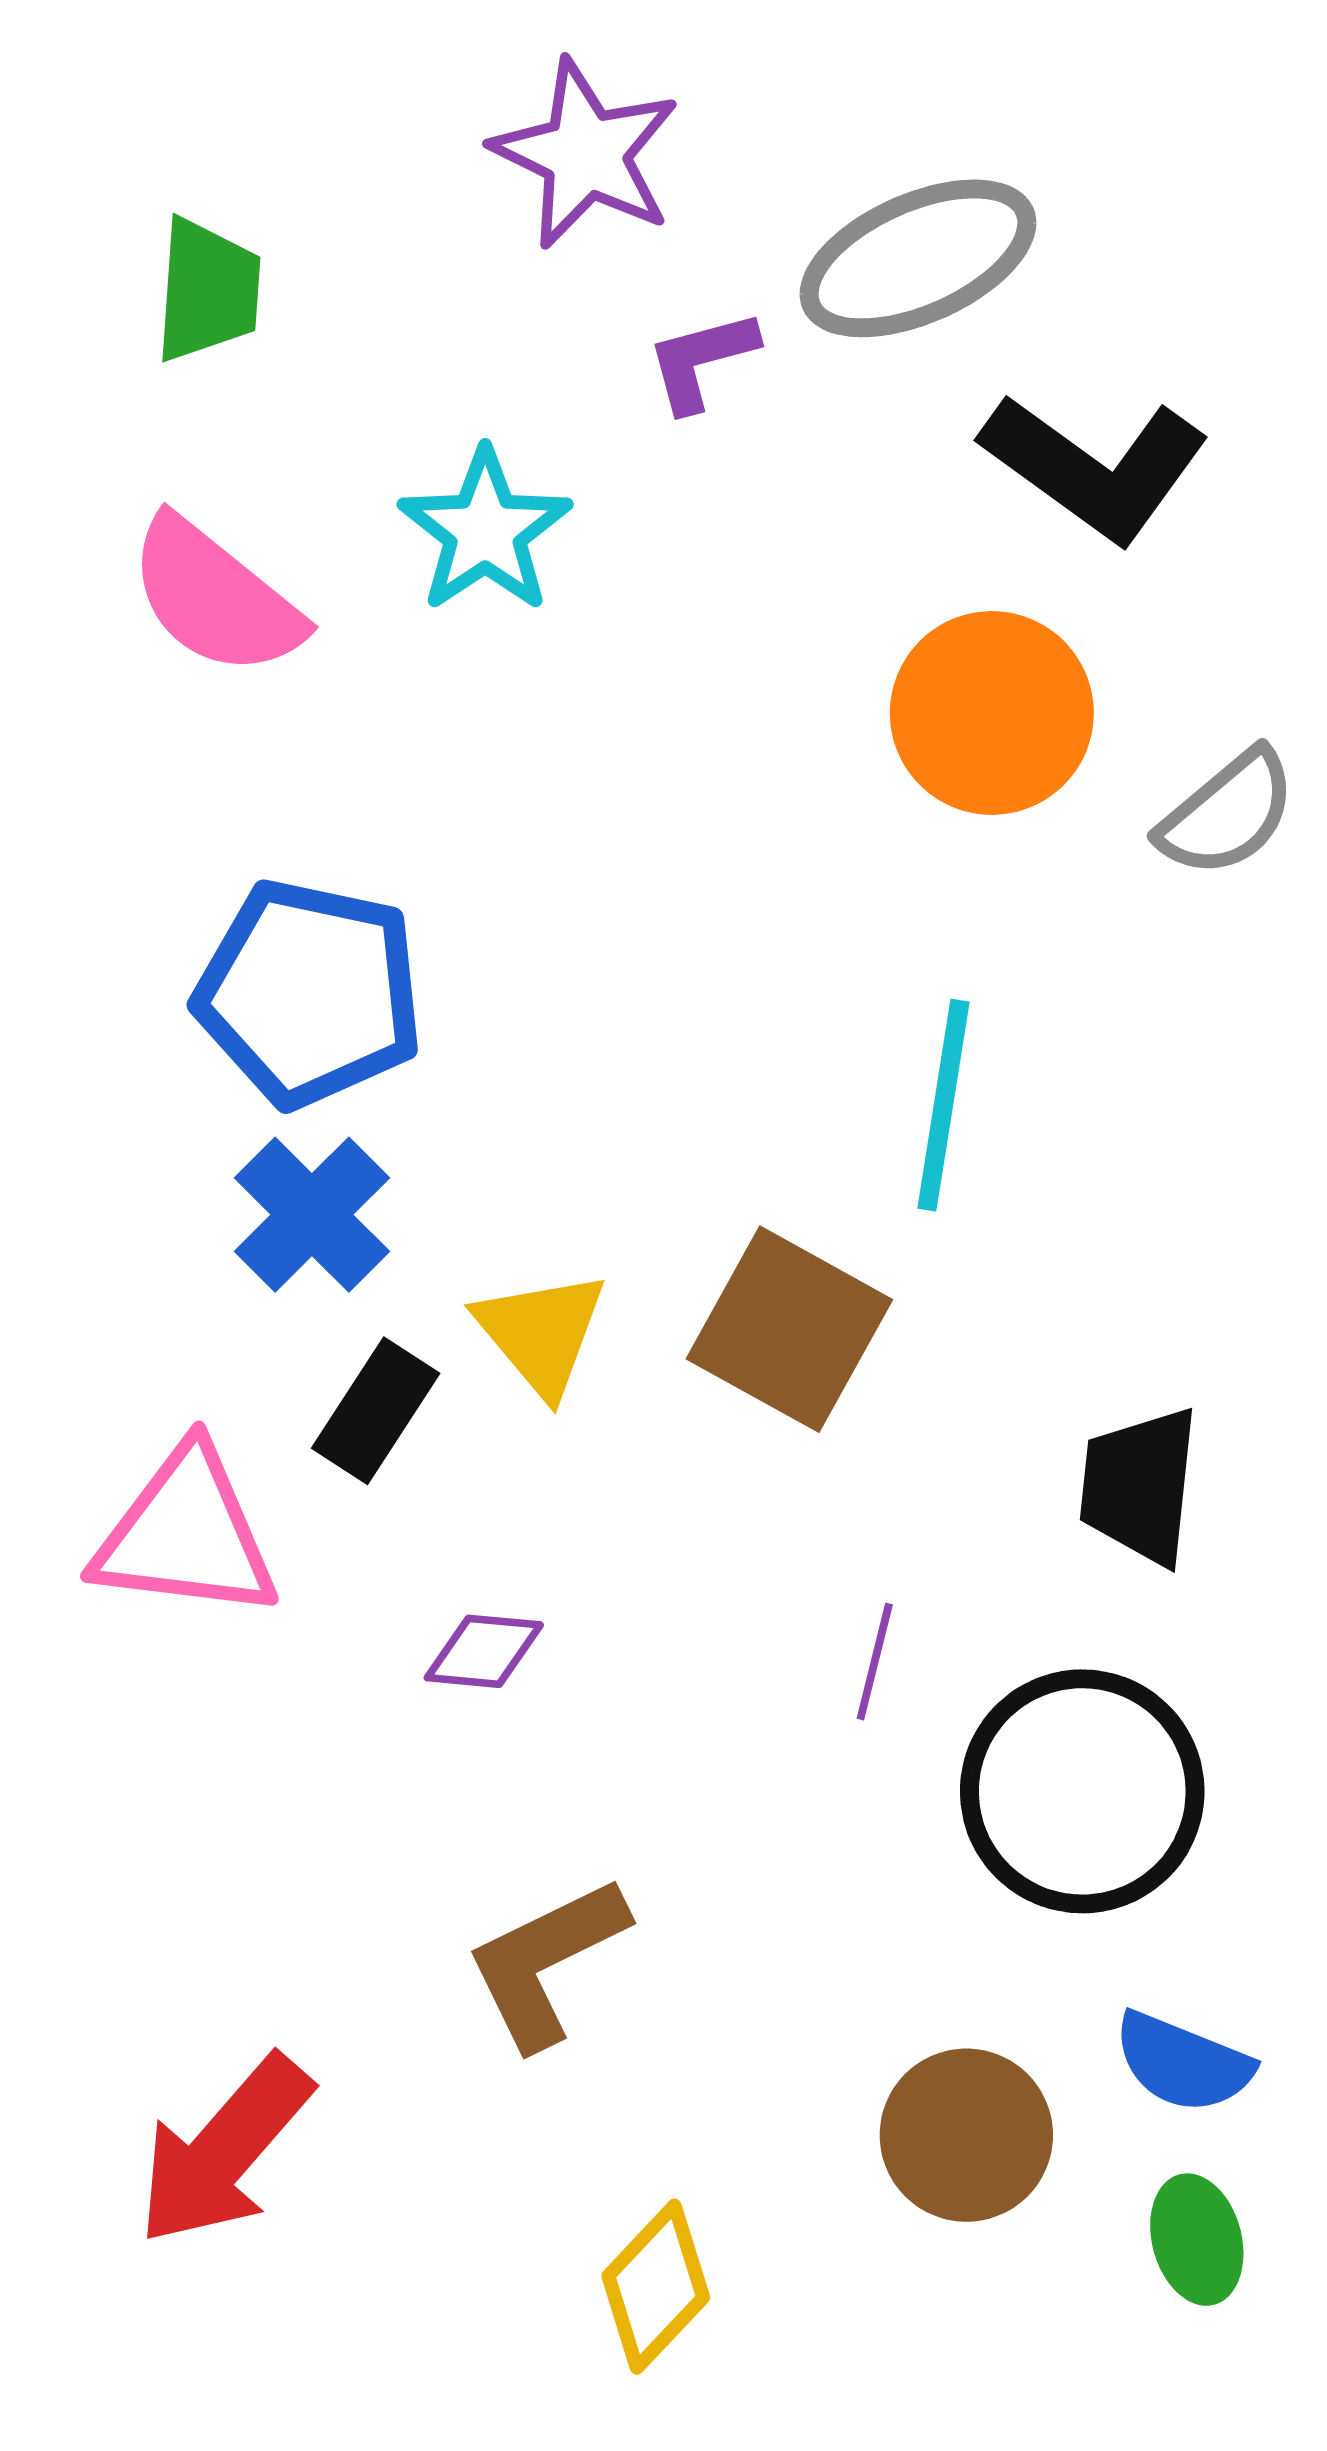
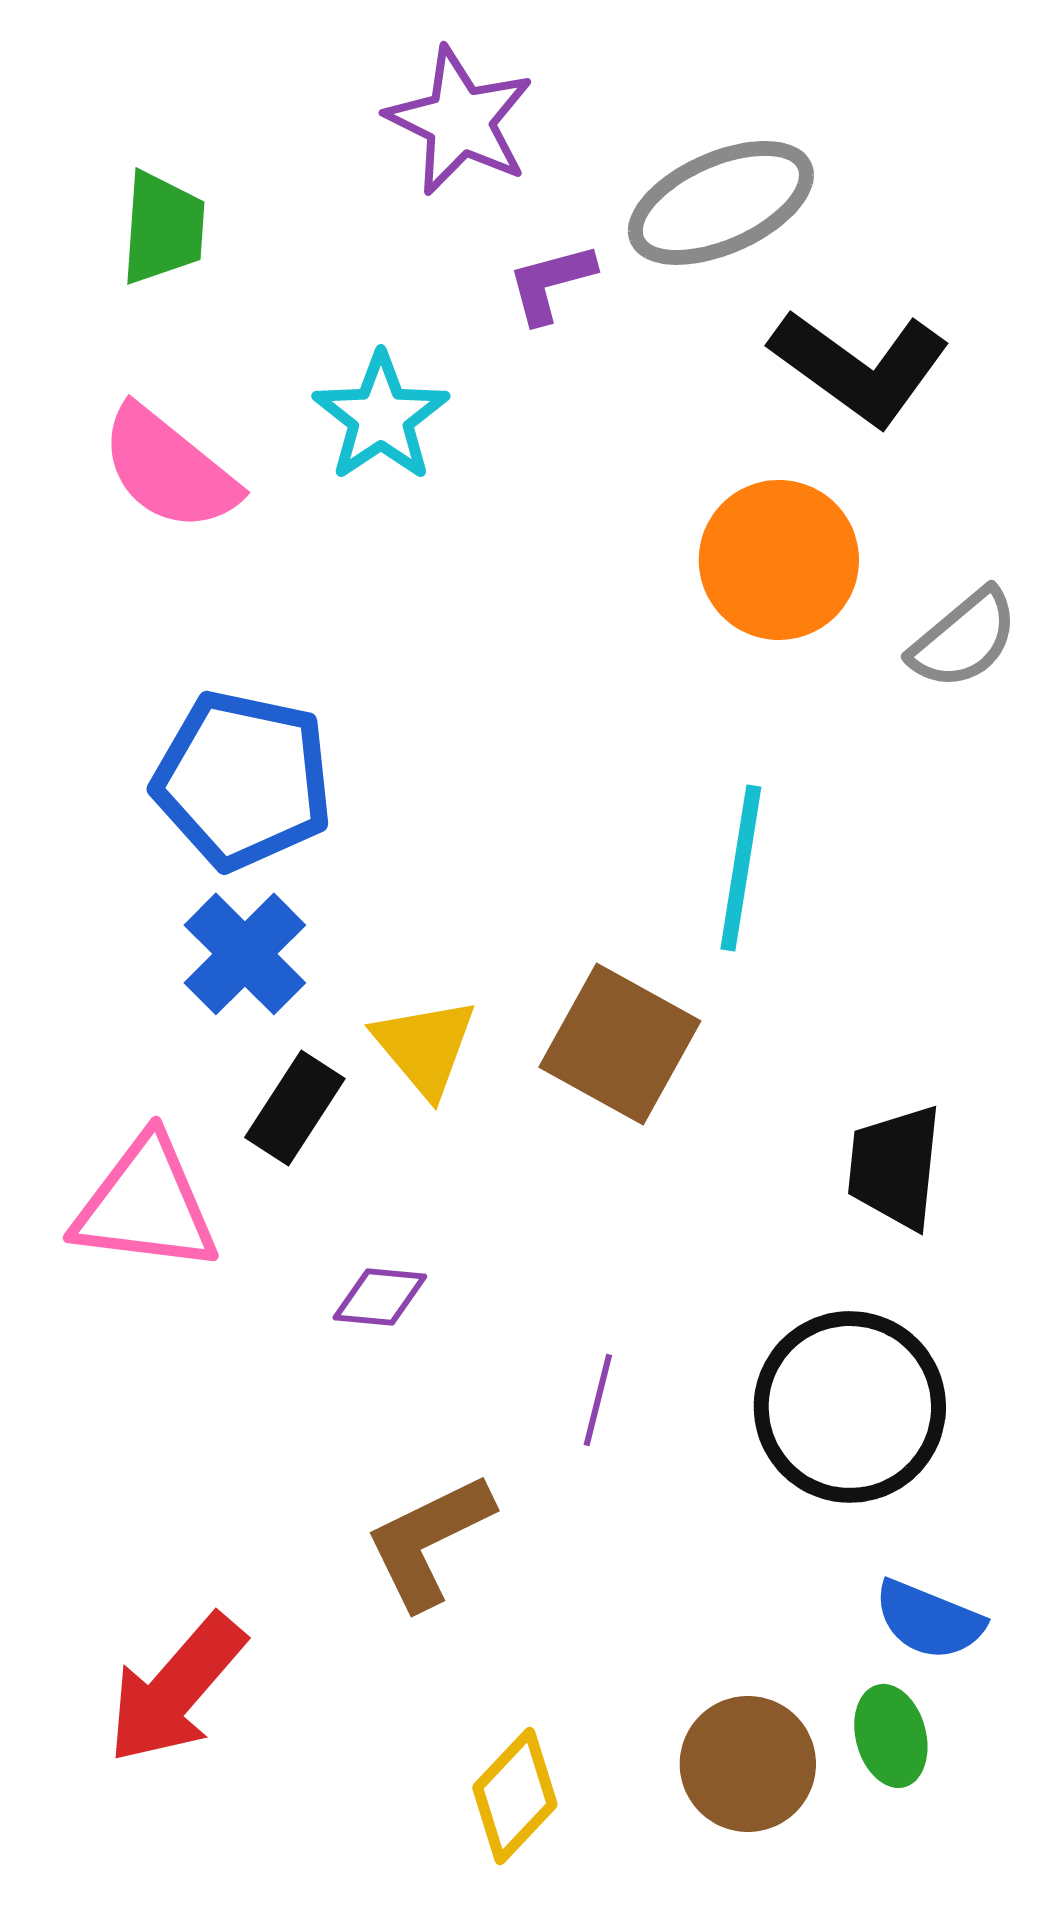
purple line: (875, 1662) -> (598, 1400), moved
brown circle: (966, 2135) -> (748, 1764), moved
green ellipse: (1197, 2240) -> (891, 1736), moved

